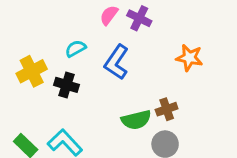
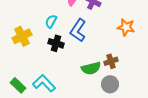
cyan semicircle: (76, 49) -> (51, 21), turned -32
black cross: (66, 85) -> (56, 43), moved

